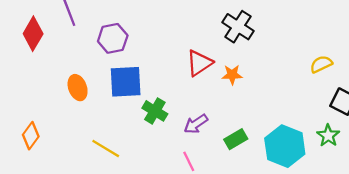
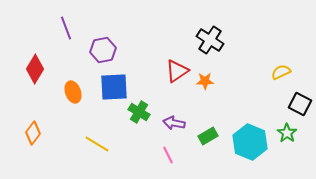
red diamond: (33, 34) -> (35, 69), moved
purple arrow: (196, 124) -> (174, 123), turned 45

